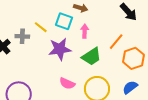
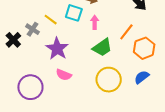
gray cross: (22, 36) -> (33, 29), turned 32
purple star: (60, 49) -> (57, 49), moved, turned -30
pink semicircle: (67, 83) -> (64, 75), moved

